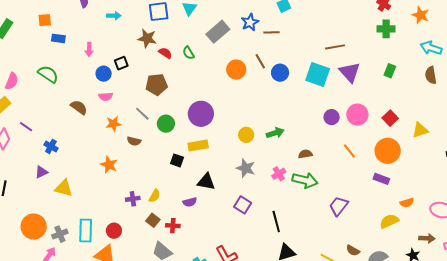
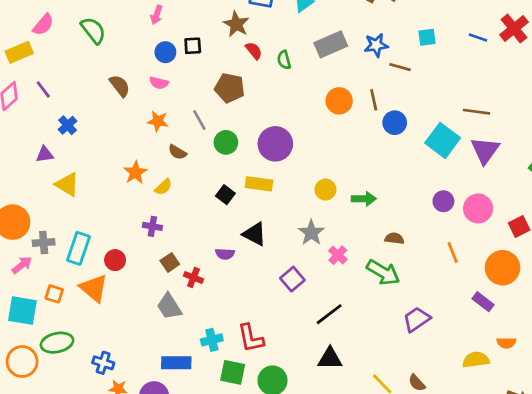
pink cross: (279, 174) -> (338, 255), moved, turned -32
yellow semicircle: (155, 196) -> (163, 187), moved
black line: (276, 222) -> (329, 314), turned 50

